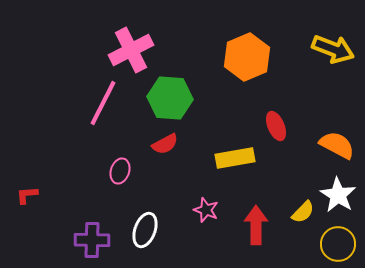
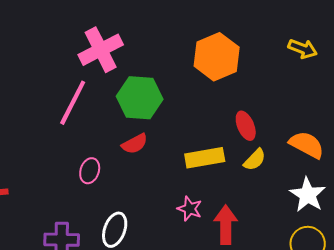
yellow arrow: (333, 49) -> (303, 49), size x0.7
pink star: (206, 210) -> (190, 209), moved
yellow semicircle: (303, 212) -> (255, 160), moved

